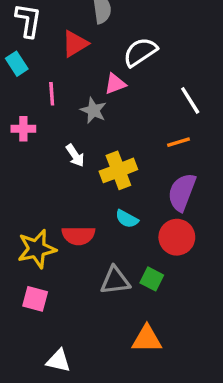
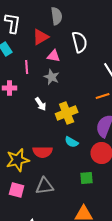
white semicircle: (140, 52) -> (80, 42), turned 110
pink triangle: (115, 84) -> (54, 56), moved, turned 32
green square: (152, 279) -> (87, 178), turned -32
gray triangle: (115, 281) -> (45, 186), moved

